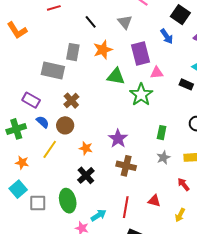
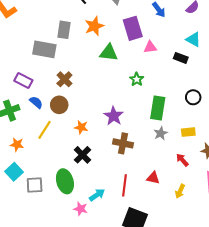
green star: (141, 95) -> (137, 79), moved, size x0.6
green rectangle: (162, 133) -> (158, 108), size x1.6

